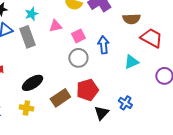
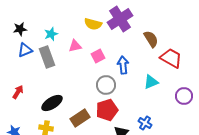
brown semicircle: (131, 19) -> (151, 39), turned -120
gray circle: (78, 58) -> (106, 85), moved

